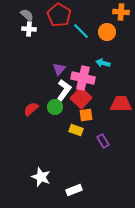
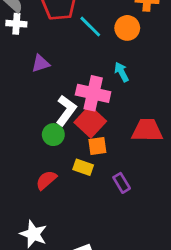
cyan arrow: (103, 63) -> (122, 72), turned 48
purple triangle: (59, 69) -> (41, 64), moved, turned 32
red semicircle: (31, 109) -> (46, 180), moved

